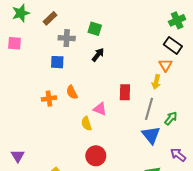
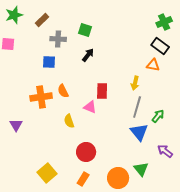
orange triangle: (166, 65) -> (153, 65), turned -48
yellow arrow: (156, 82) -> (135, 83), moved
red rectangle: (125, 92) -> (102, 91), moved
orange cross: (49, 99) -> (41, 97), size x1.5
yellow semicircle: (86, 124) -> (69, 121), moved
purple triangle: (18, 156) -> (16, 125), moved

